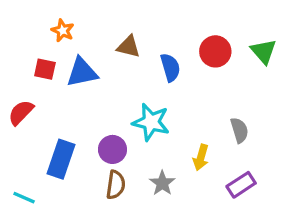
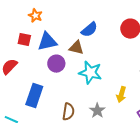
brown triangle: (129, 47) -> (76, 48), moved
blue semicircle: (170, 67) -> (89, 30), moved, turned 66
purple circle: (112, 149) -> (56, 64), moved

